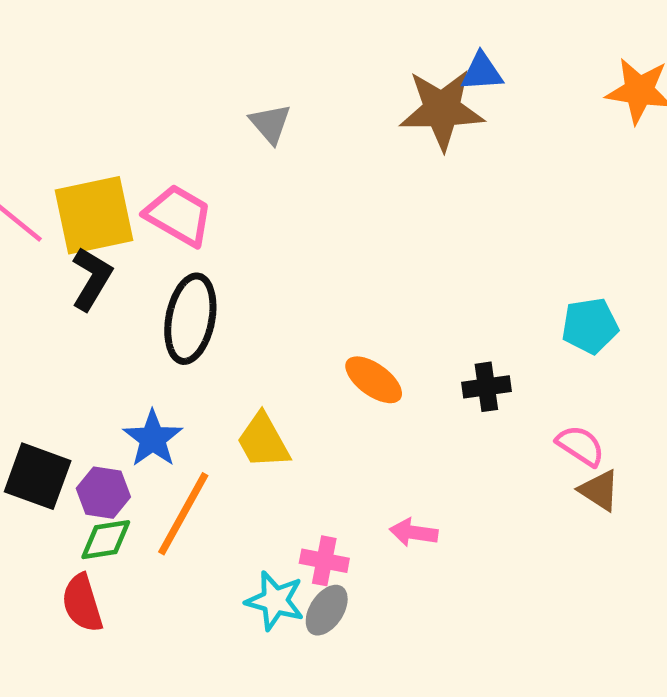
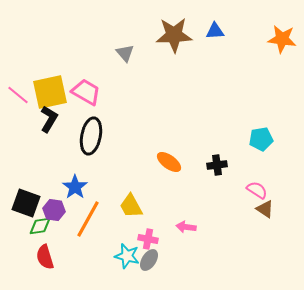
brown star: (442, 110) -> (174, 35), moved
yellow trapezoid: (263, 441) -> (131, 206), moved
green diamond: (106, 540) -> (40, 226), moved

